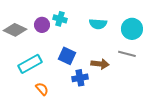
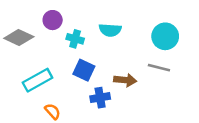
cyan cross: (60, 19) -> (75, 39), moved
cyan semicircle: (98, 24) -> (110, 30), moved
purple circle: (42, 25) -> (53, 20), moved

